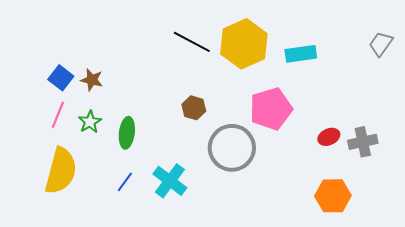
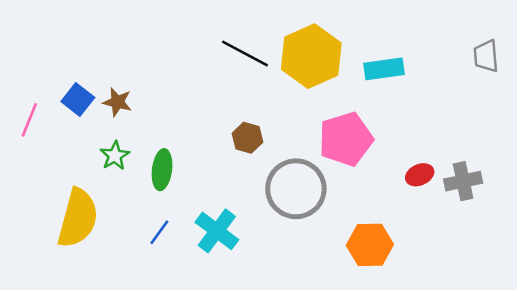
gray trapezoid: (381, 44) -> (486, 56), turned -40
pink line: (58, 115) -> (29, 120), moved
orange hexagon: (333, 196) -> (370, 245), moved

